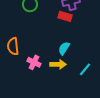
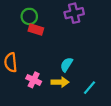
red rectangle: (65, 16) -> (36, 30), moved

